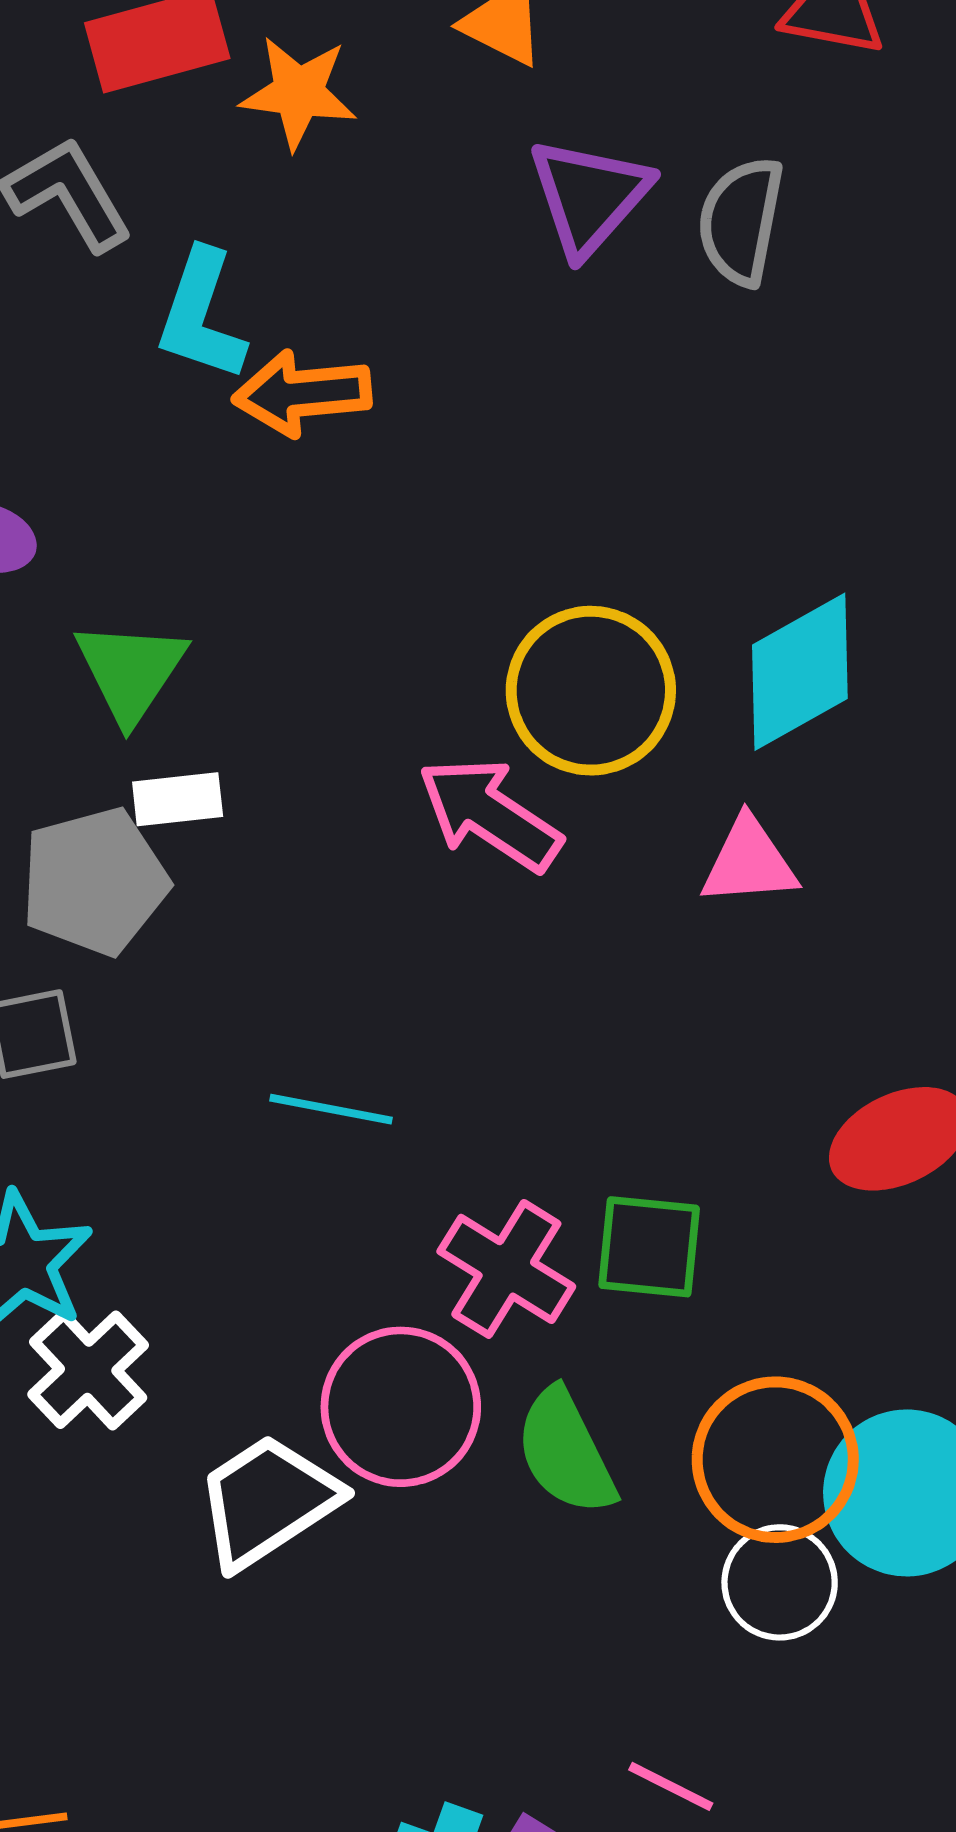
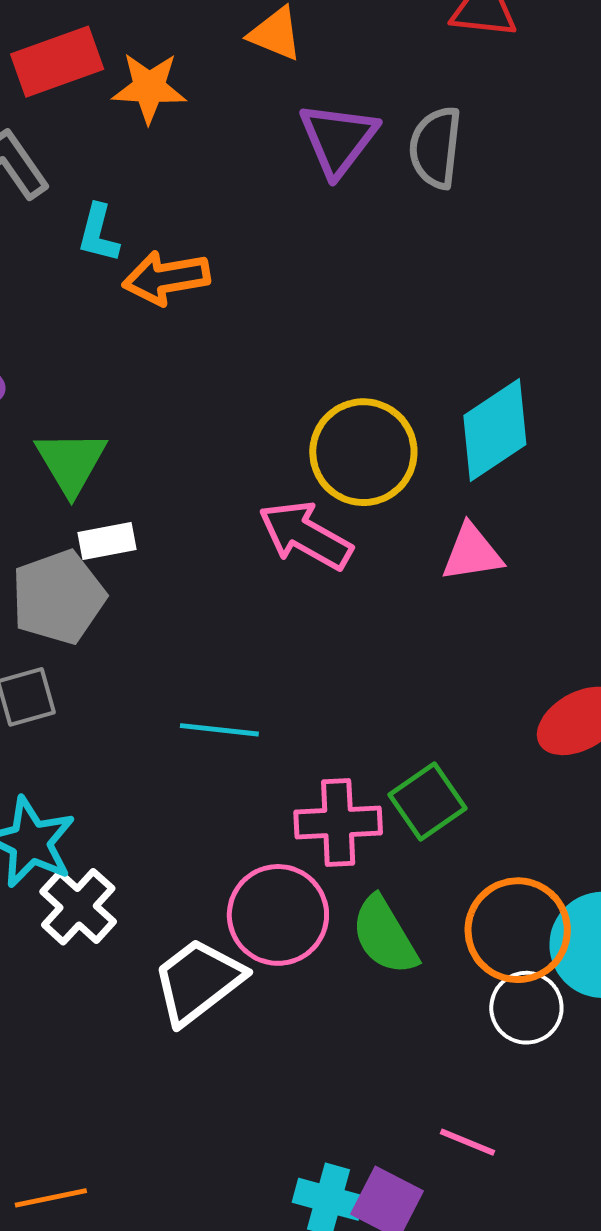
cyan L-shape: (201, 315) -> (98, 233), size x0.7
green square: (649, 1247) -> (427, 802), turned -36
pink cross: (506, 1269) -> (338, 822), turned -30

